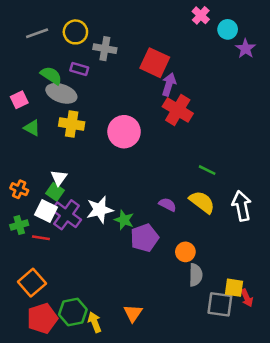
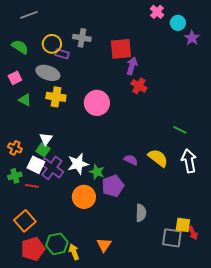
yellow circle: (75, 32) -> (52, 44), moved
gray line: (37, 33) -> (29, 15), moved
red square: (155, 63) -> (121, 49), turned -30
green semicircle: (51, 75) -> (20, 47), moved
red cross: (178, 110) -> (139, 86), size x0.7
green line: (207, 170) -> (180, 130), moved
orange circle: (185, 252) -> (84, 197), moved, size x1.5
gray semicircle: (196, 275) -> (141, 213), moved

